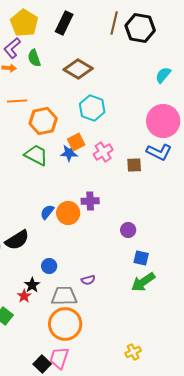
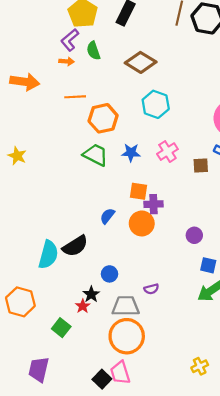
orange square: (76, 142) -> (138, 191), moved, turned 36
orange circle: (68, 213) -> (142, 223), moved
pink trapezoid: (59, 358) -> (120, 373), turned -35

